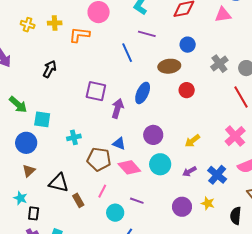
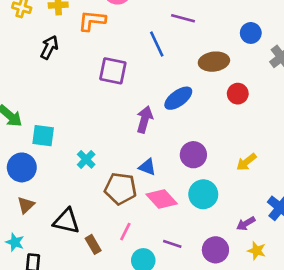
blue circle: (188, 45) -> (251, 33), moved
black arrow: (50, 69) -> (49, 47), moved
purple square: (96, 91) -> (113, 71), moved
blue ellipse: (143, 93) -> (178, 98), turned 30
cyan cross: (74, 137) -> (86, 159), turned -32
purple arrow: (189, 171) -> (246, 224), moved
yellow star: (208, 203) -> (257, 251), moved
purple circle: (182, 207) -> (215, 250), moved

